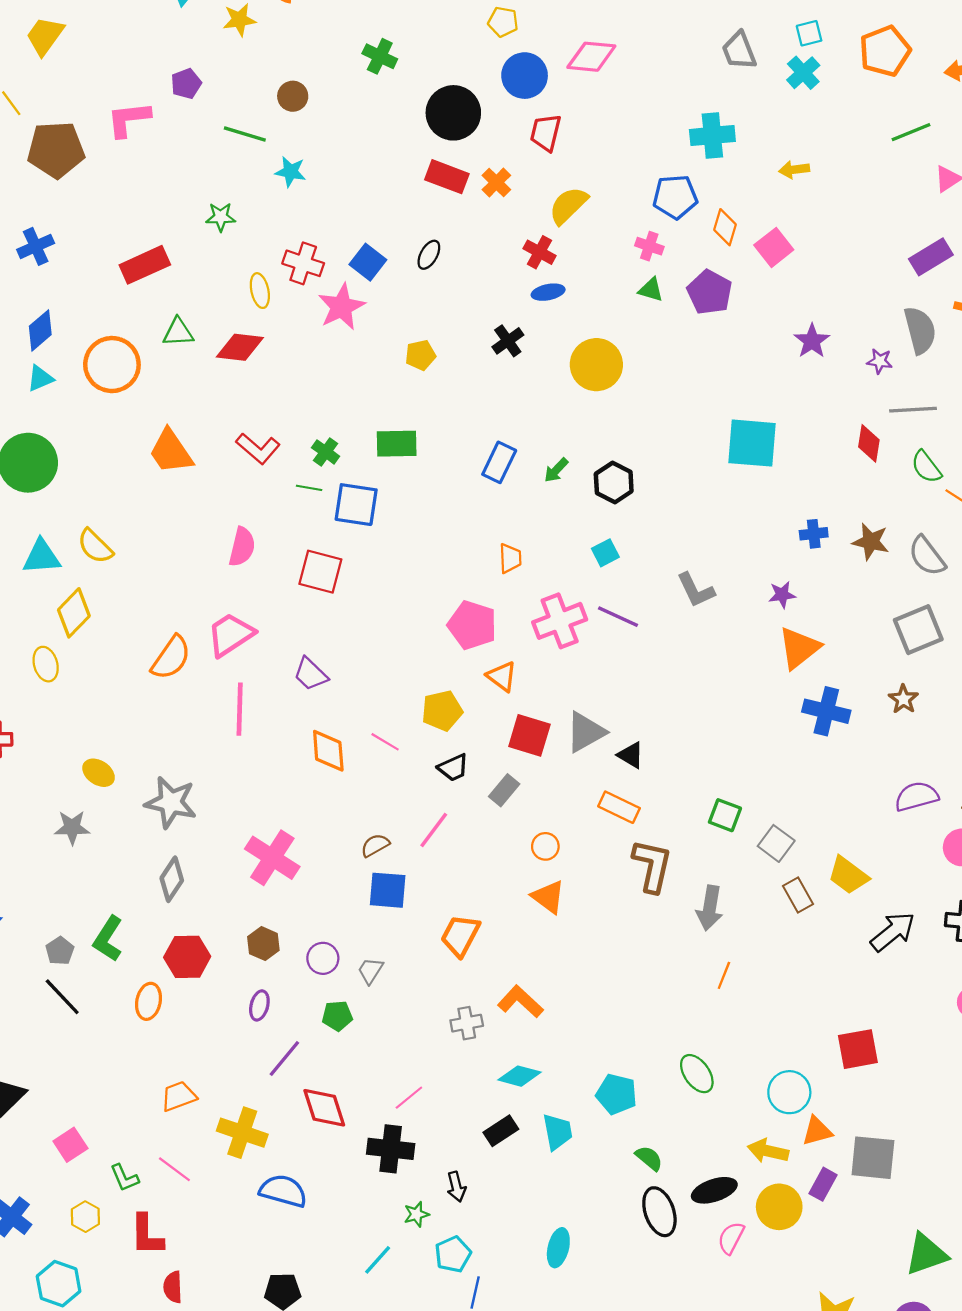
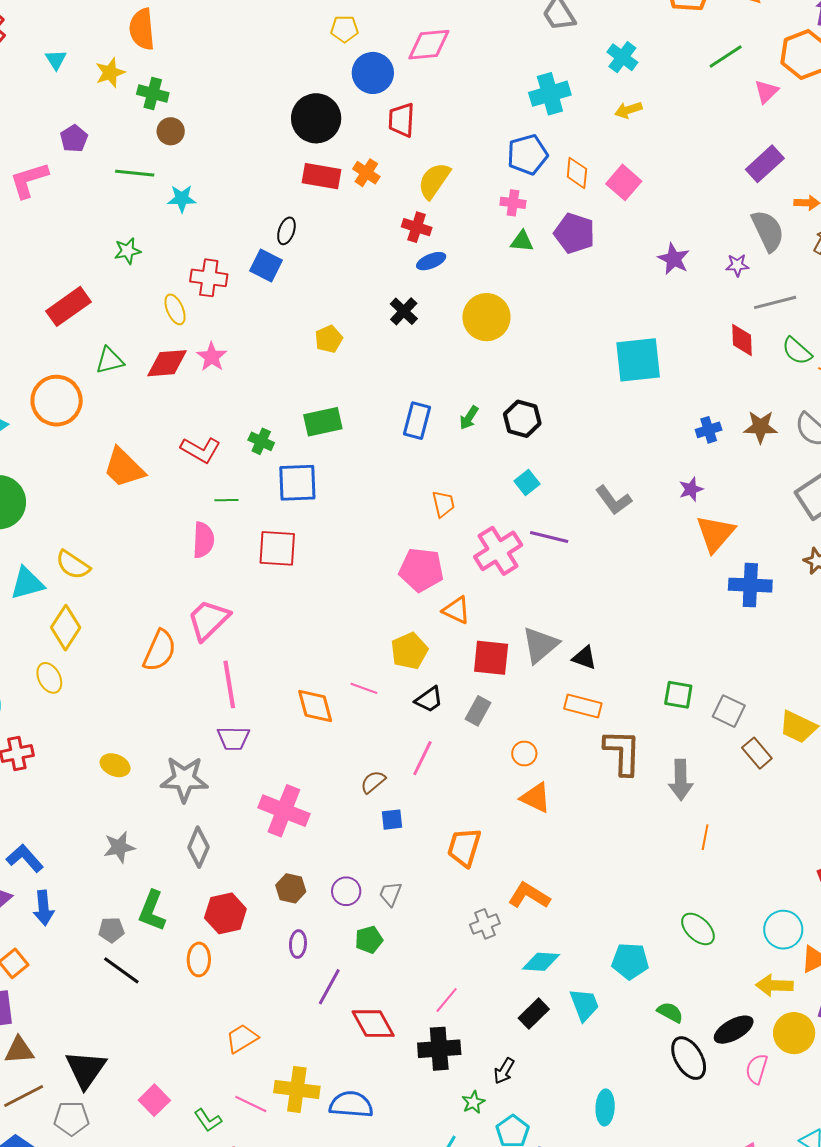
green cross: (380, 56) -> (153, 94), moved
cyan cross: (803, 73) -> (622, 57), moved
black ellipse: (429, 255) -> (286, 231), moved
pink star: (341, 307) -> (212, 357), moved, size x0.7
green line: (309, 488) -> (226, 500), moved
purple trapezoid: (311, 674) -> (233, 738), moved, turned -32
gray star: (72, 828) -> (119, 847), moved
blue square: (388, 890) -> (392, 820), size x0.6
gray pentagon: (60, 951) -> (111, 930), turned -30
yellow cross: (242, 1133) -> (297, 1090), moved
black arrow: (456, 1187) -> (504, 1071), turned 56

